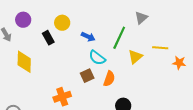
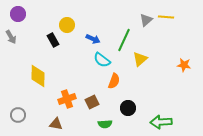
purple circle: (23, 20) -> (18, 14), moved
yellow line: (160, 48) -> (166, 17), moved
yellow diamond: (24, 62) -> (38, 76), moved
brown square: (87, 76) -> (92, 102), moved

